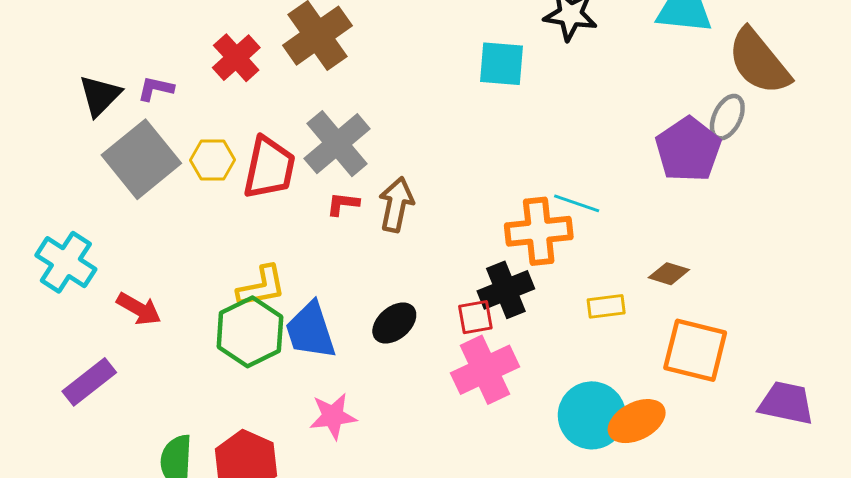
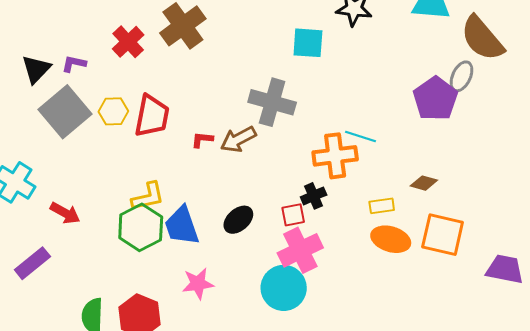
gray cross: (337, 144) -> (272, 102), moved, turned -33
brown arrow: (396, 205) -> (238, 139), turned -129
black cross: (506, 290) -> (314, 196), size x0.7
cyan circle: (592, 415) -> (284, 288), moved
orange ellipse: (637, 421) -> (391, 239), moved, turned 45

